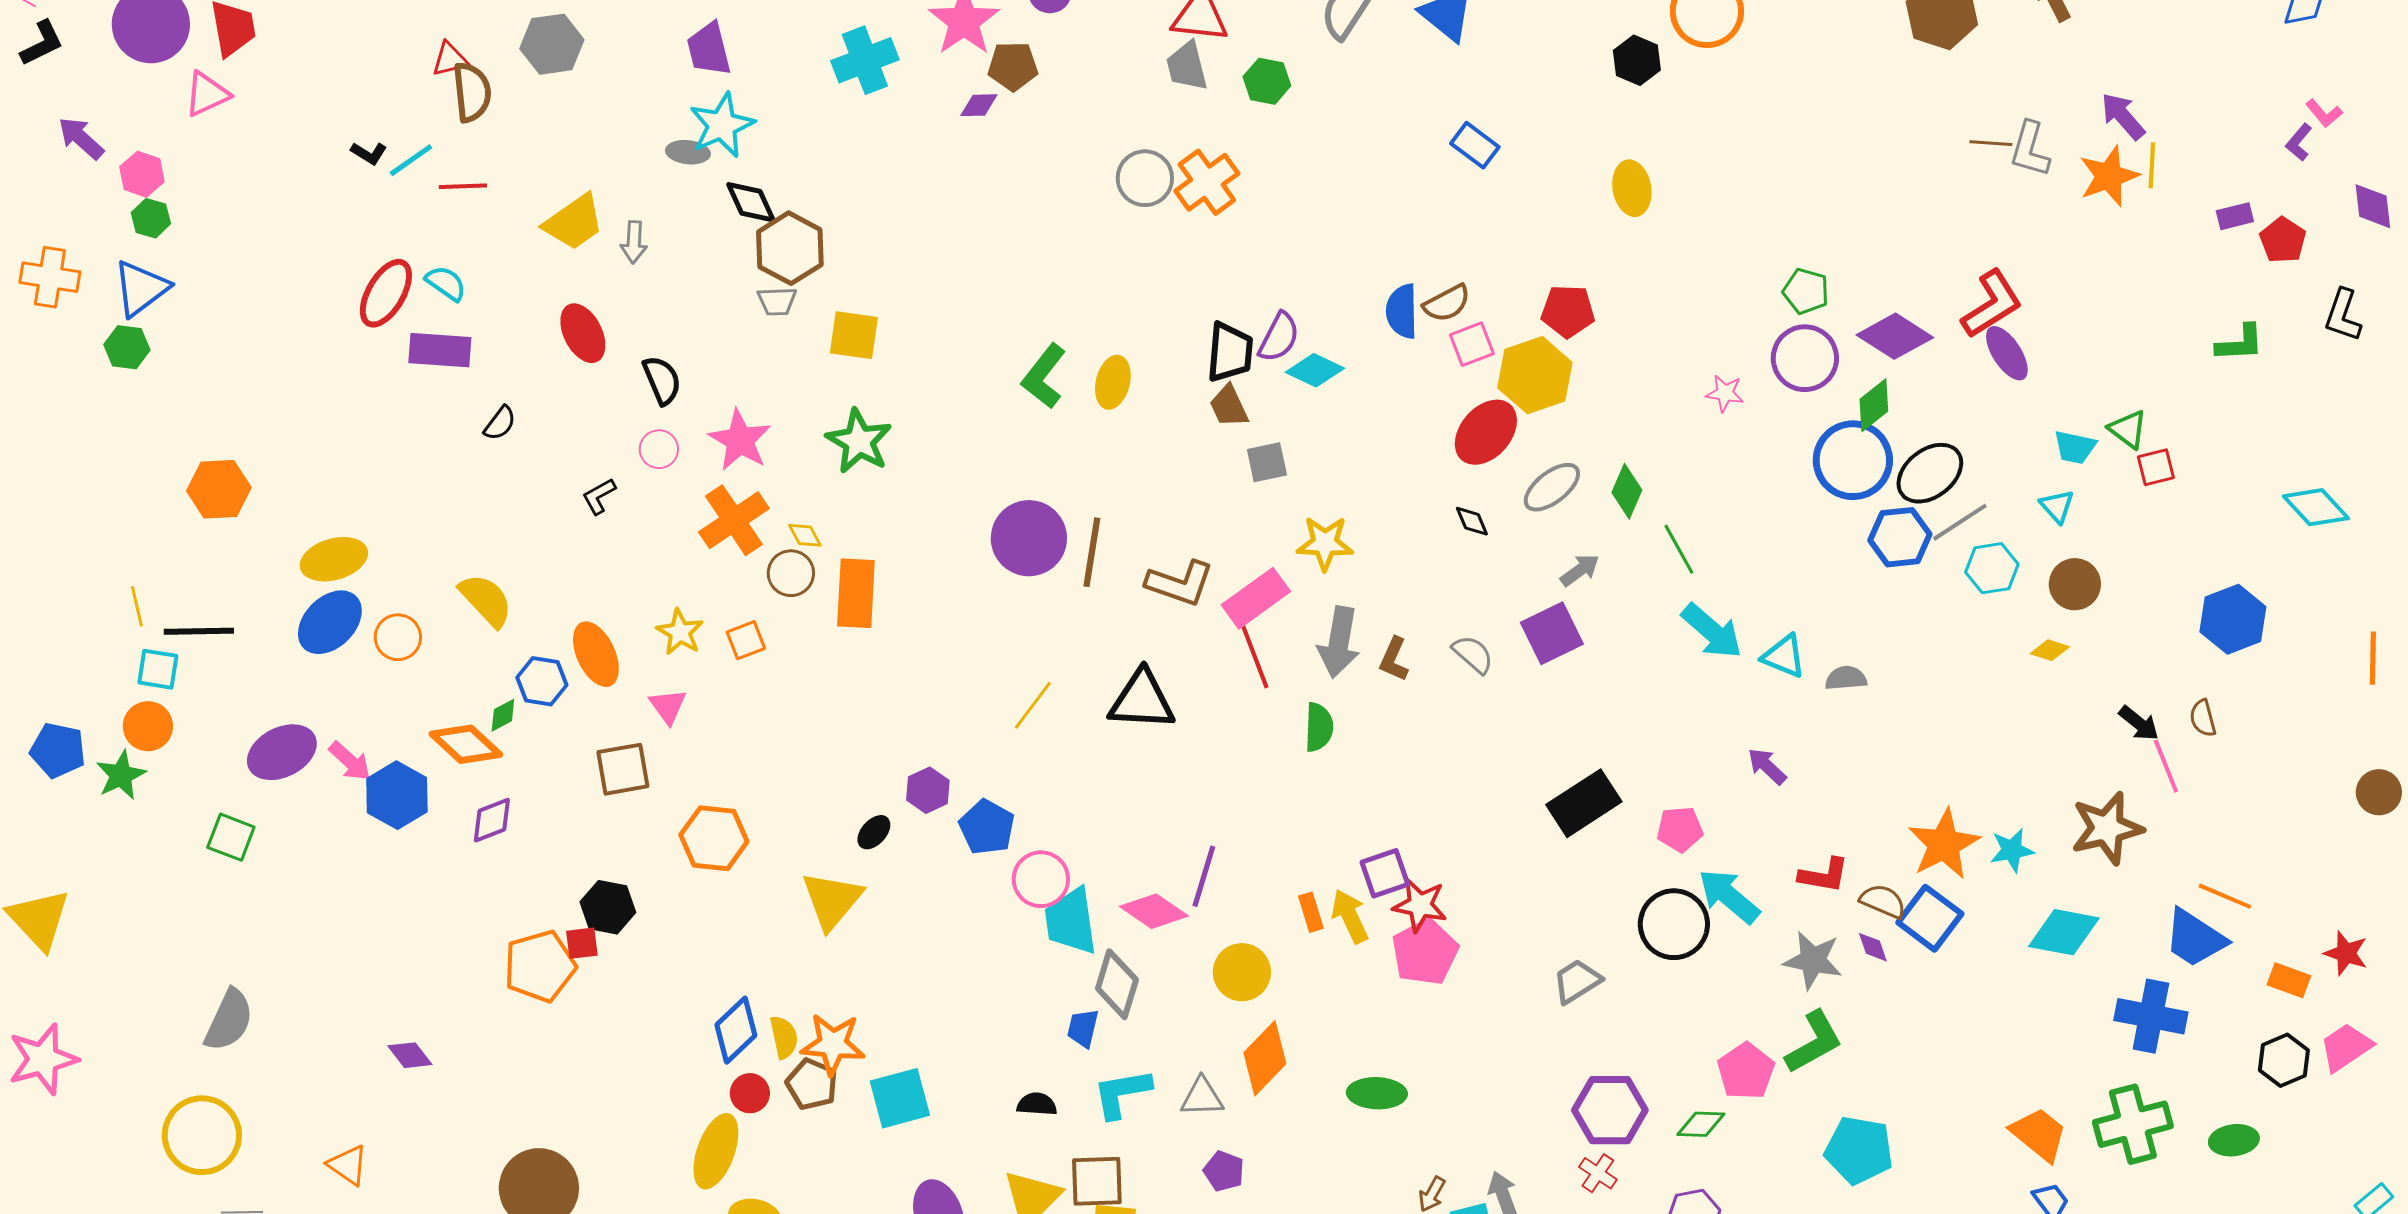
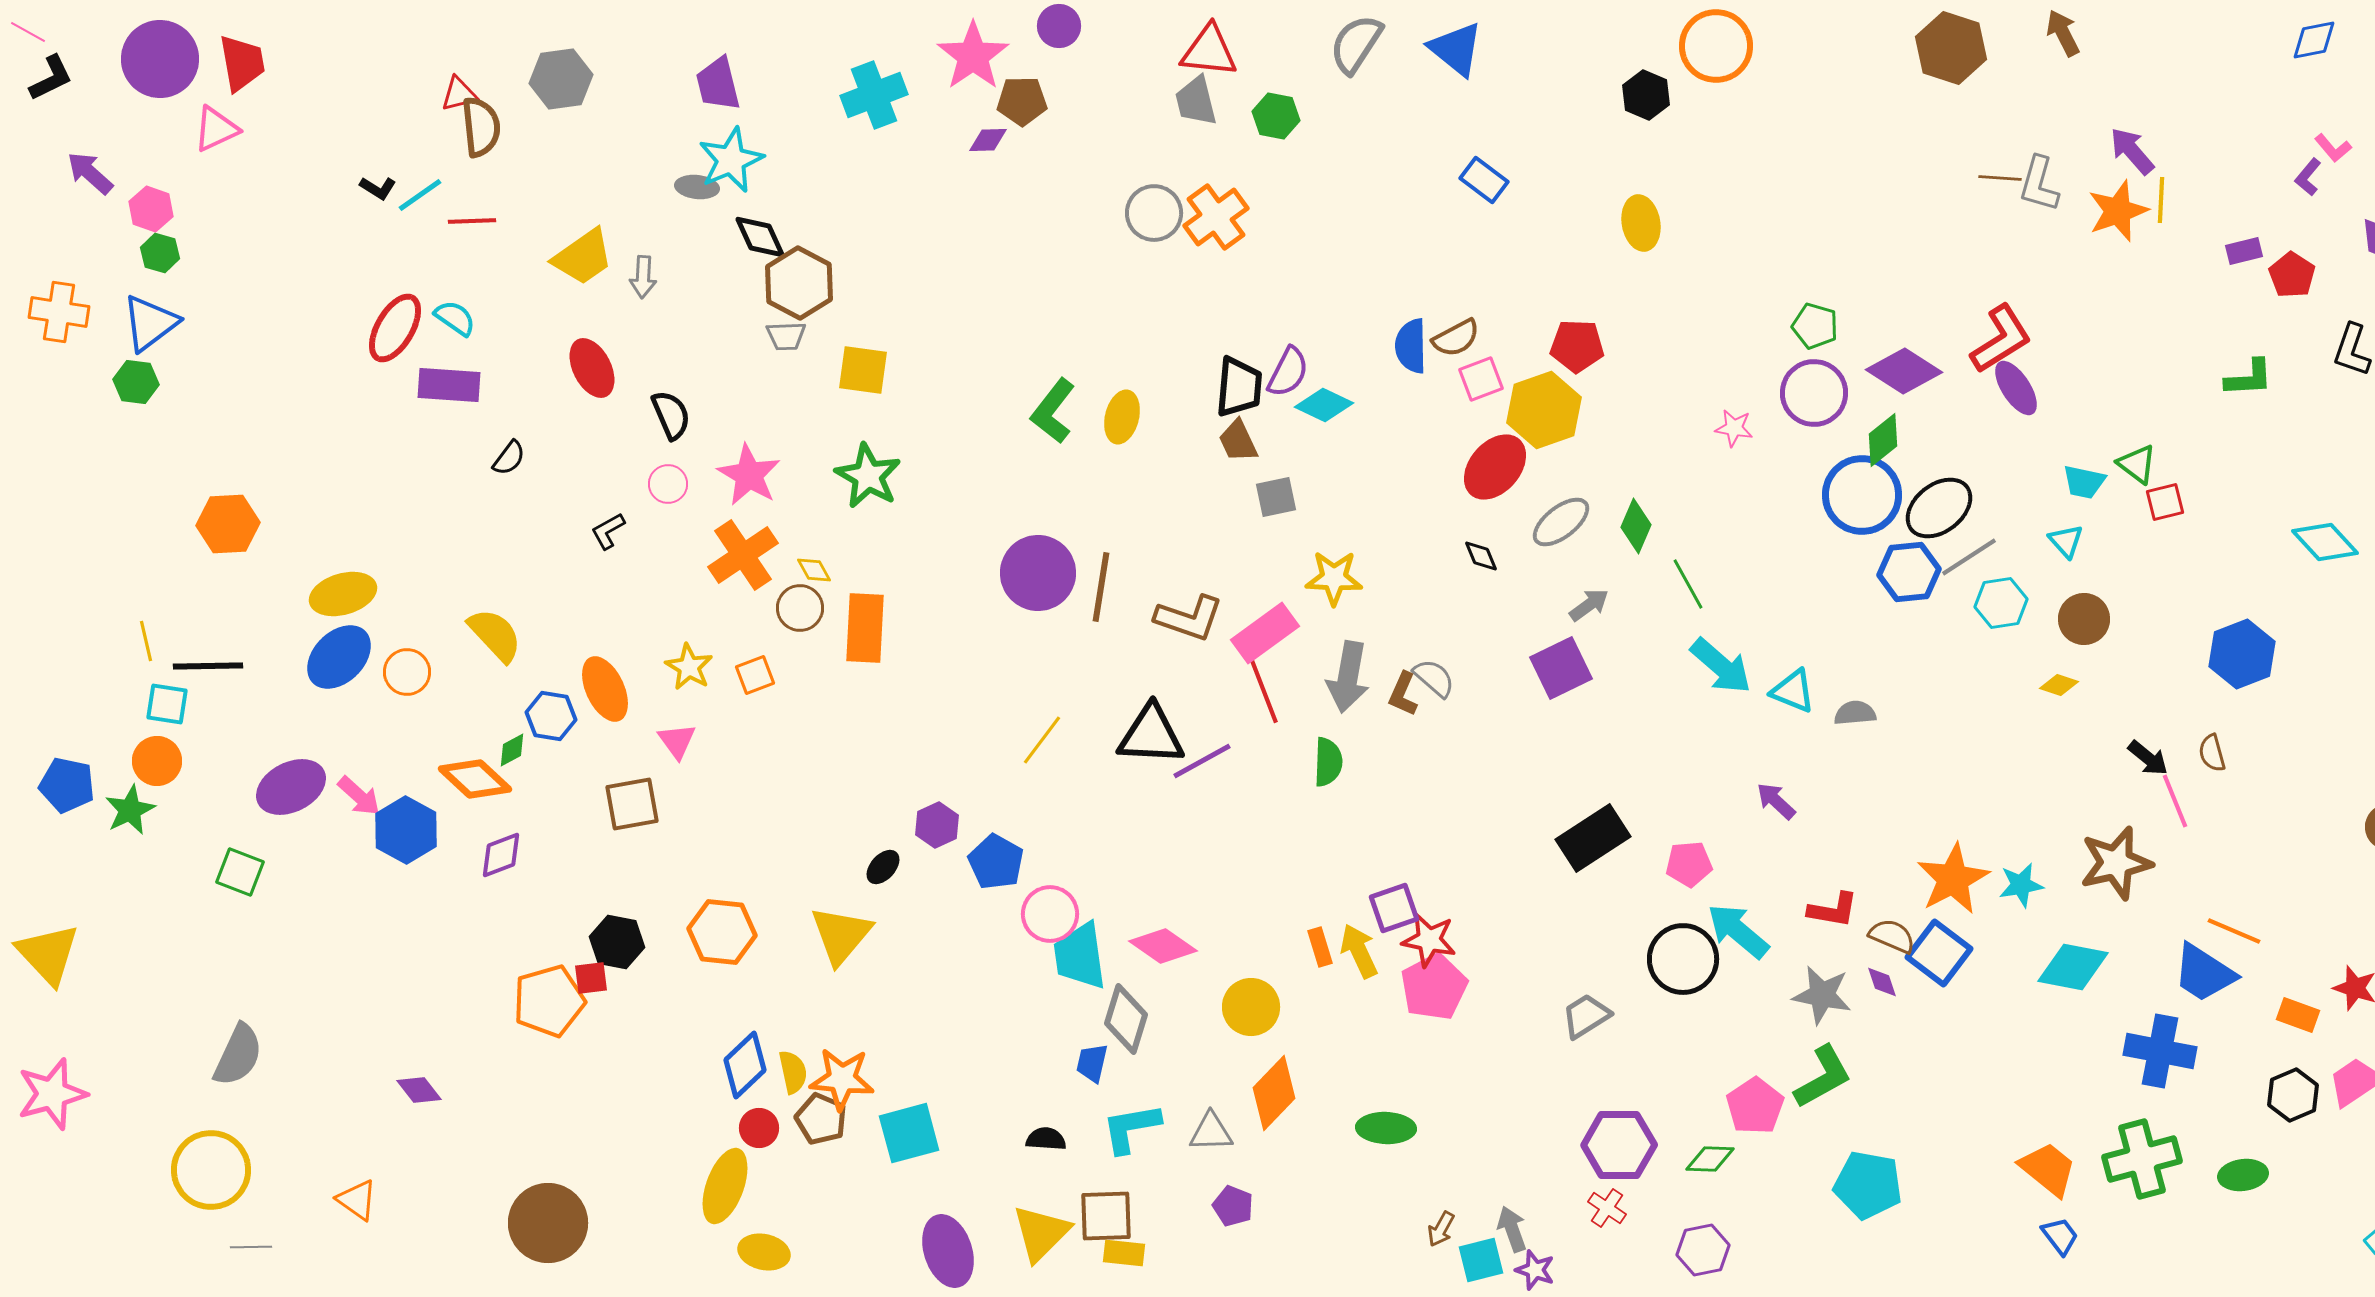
gray semicircle: (1473, 654) -> (1434, 678), moved
orange hexagon: (714, 838) -> (722, 932), moved
purple line: (1204, 876) -> (1202, 761), moved, turned 44

